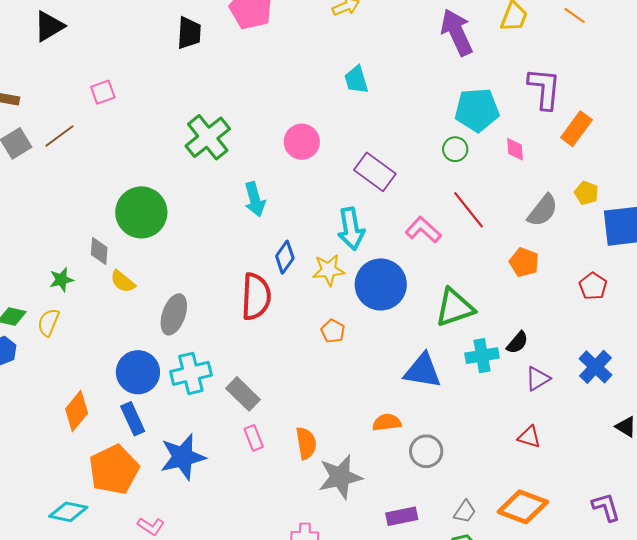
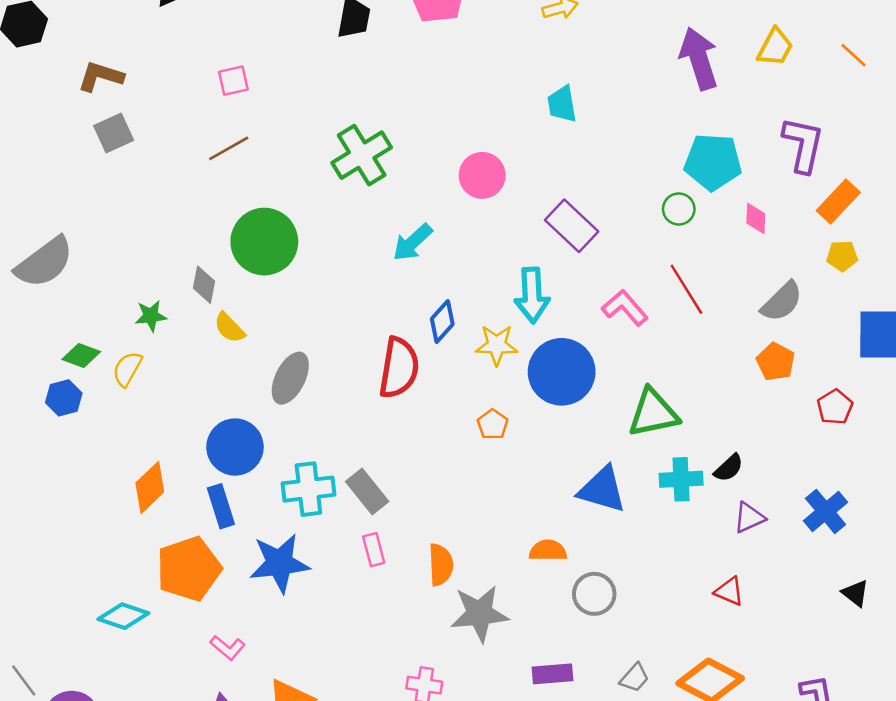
brown line: (59, 136) -> (229, 148), moved
yellow pentagon: (586, 193) -> (842, 256), moved, turned -30
cyan arrow: (255, 199) -> (413, 242), turned 56
orange pentagon: (524, 262) -> (776, 362), moved
cyan cross: (191, 373) -> (308, 489), moved

